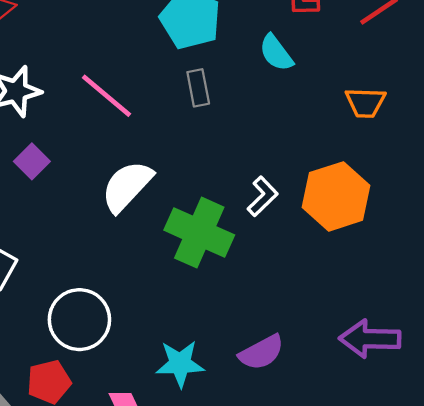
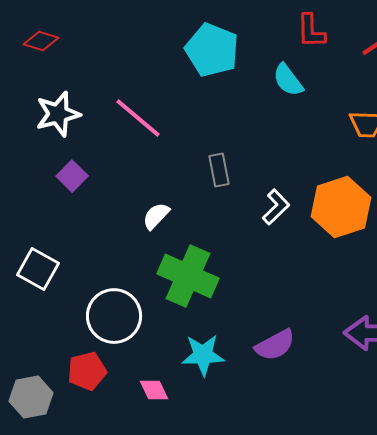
gray rectangle: (198, 88) -> (219, 170), moved
white semicircle: (127, 186) -> (156, 216), moved, size x0.6
green cross: (199, 233) -> (188, 276), moved

